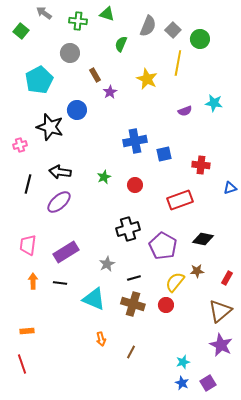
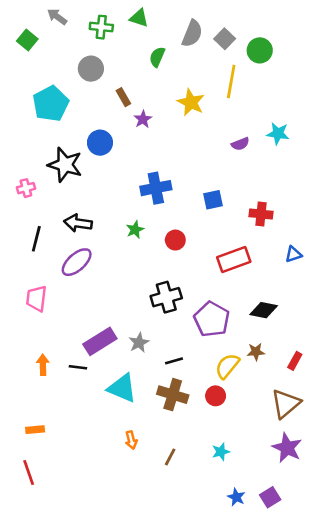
blue cross: (135, 141) -> (156, 188), moved
blue triangle: (230, 188) -> (293, 254), moved
pink trapezoid: (28, 245) -> (36, 298), moved
purple rectangle: (66, 252) -> (100, 341), moved
cyan star: (183, 362) -> (221, 452), moved

